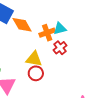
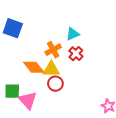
orange diamond: (22, 25) -> (34, 67), moved
orange cross: (47, 33) -> (53, 50), moved

